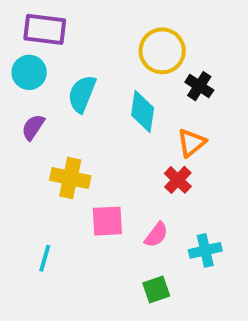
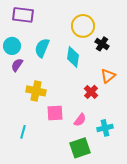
cyan circle: (29, 72) -> (12, 46), moved
orange triangle: (191, 143) -> (108, 76), moved
green square: (156, 290) -> (80, 148), size x1.5

